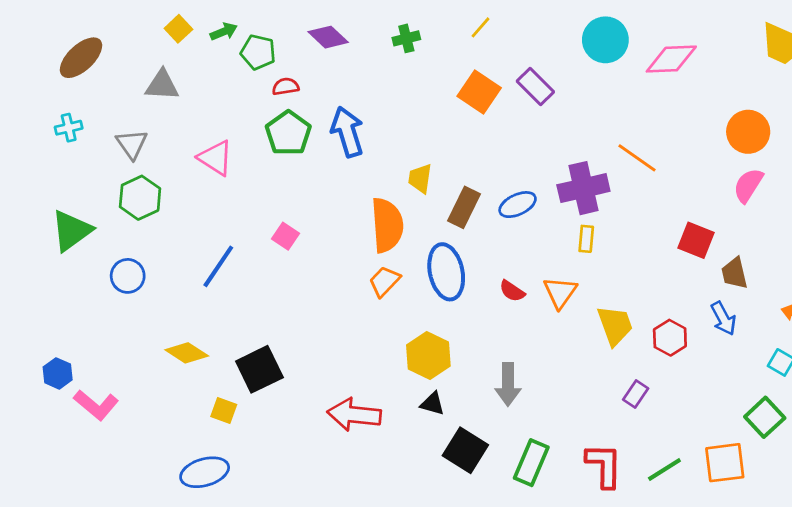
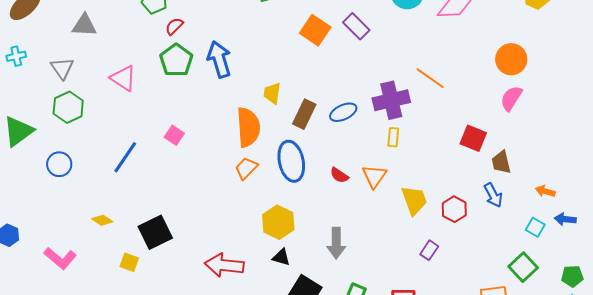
red semicircle: (286, 86) -> (174, 26), turned -36
yellow diamond: (187, 353) -> (102, 220), size x0.7
pink L-shape: (96, 405) -> (60, 258), moved

